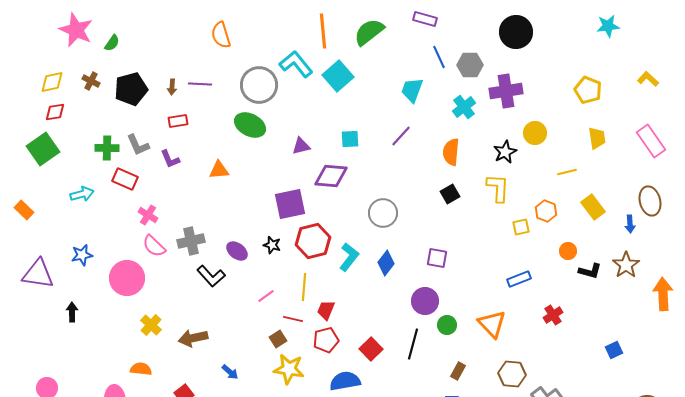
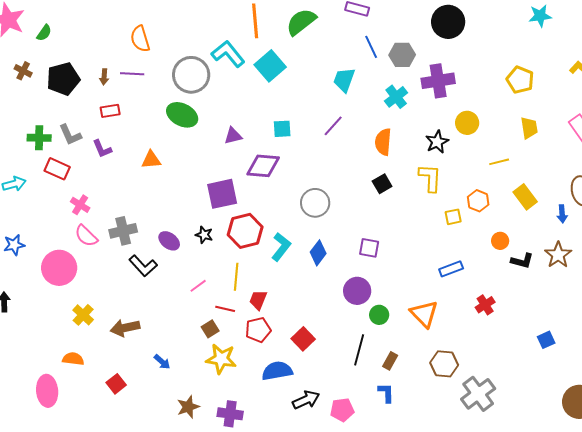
orange semicircle: (221, 35) -> (140, 39), moved
black line: (413, 344) -> (359, 350), moved

